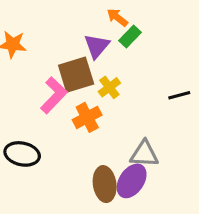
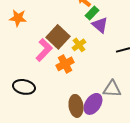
purple triangle: (97, 46) -> (100, 25), moved, turned -30
brown square: (76, 75) -> (58, 37), turned -30
gray triangle: (144, 154) -> (112, 89), moved

